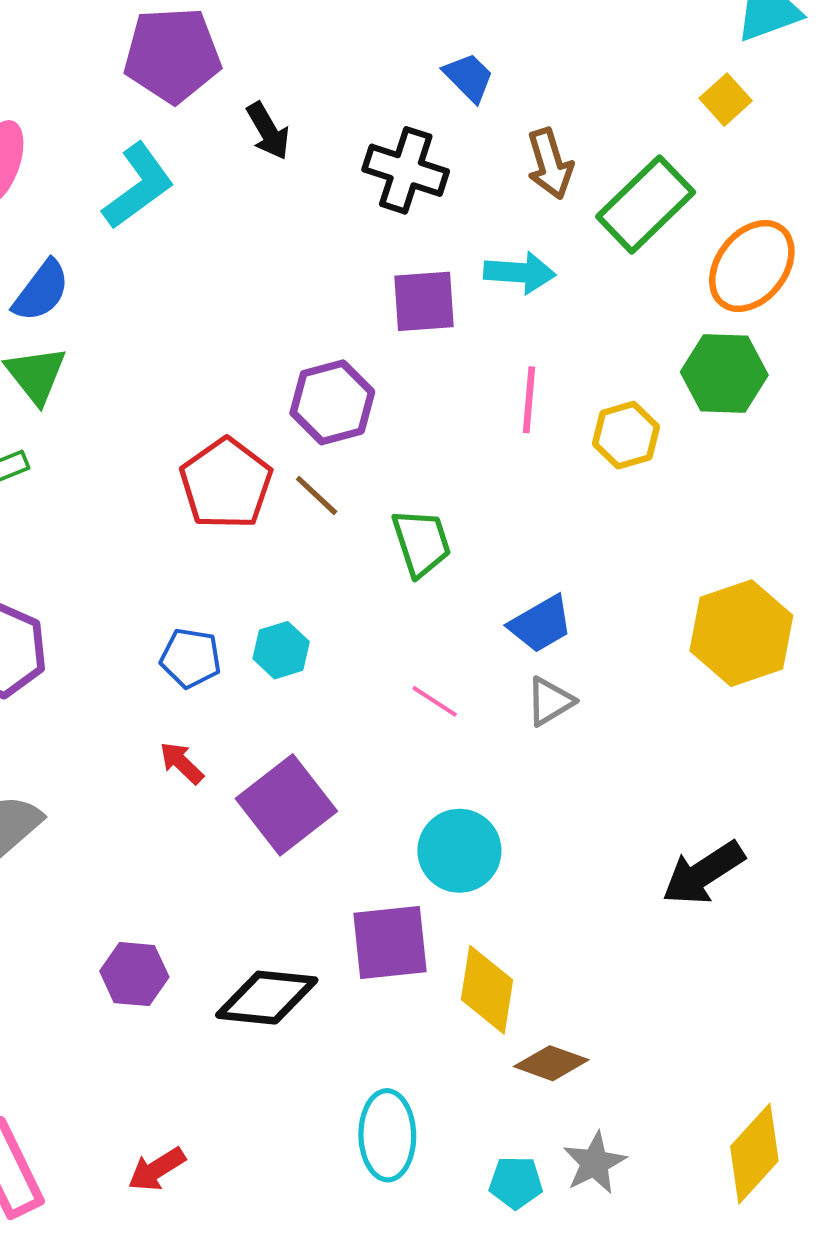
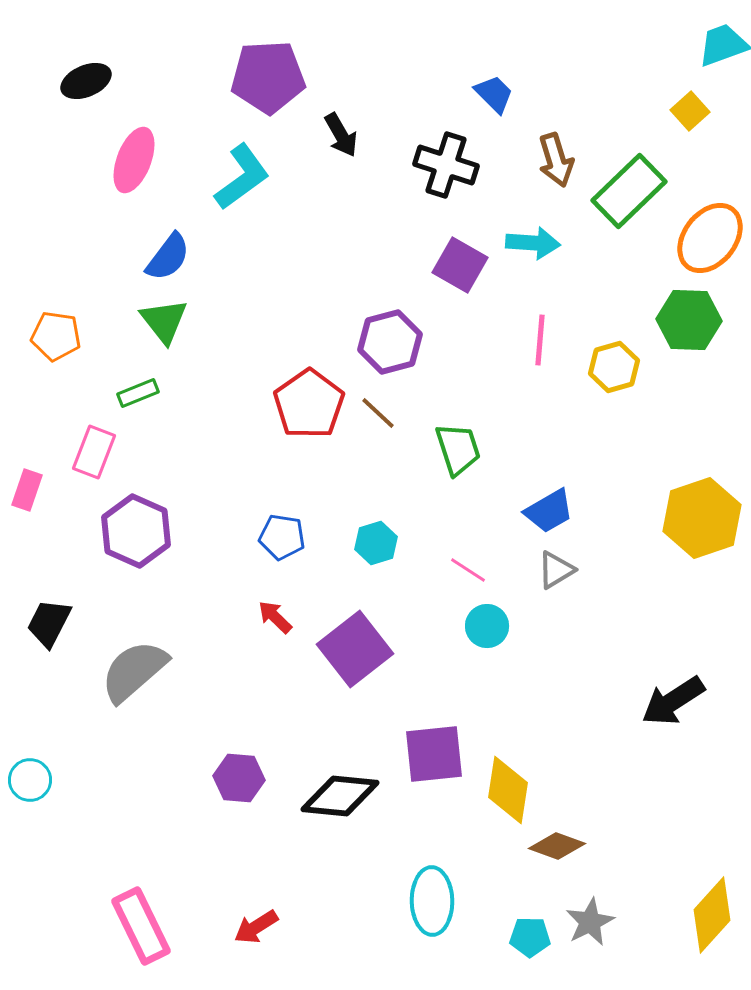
purple square: (424, 301) -> (460, 265), turned 34
cyan hexagon: (281, 650) -> (376, 543), moved
cyan circle: (459, 851) -> (487, 626), moved, size x0.7

